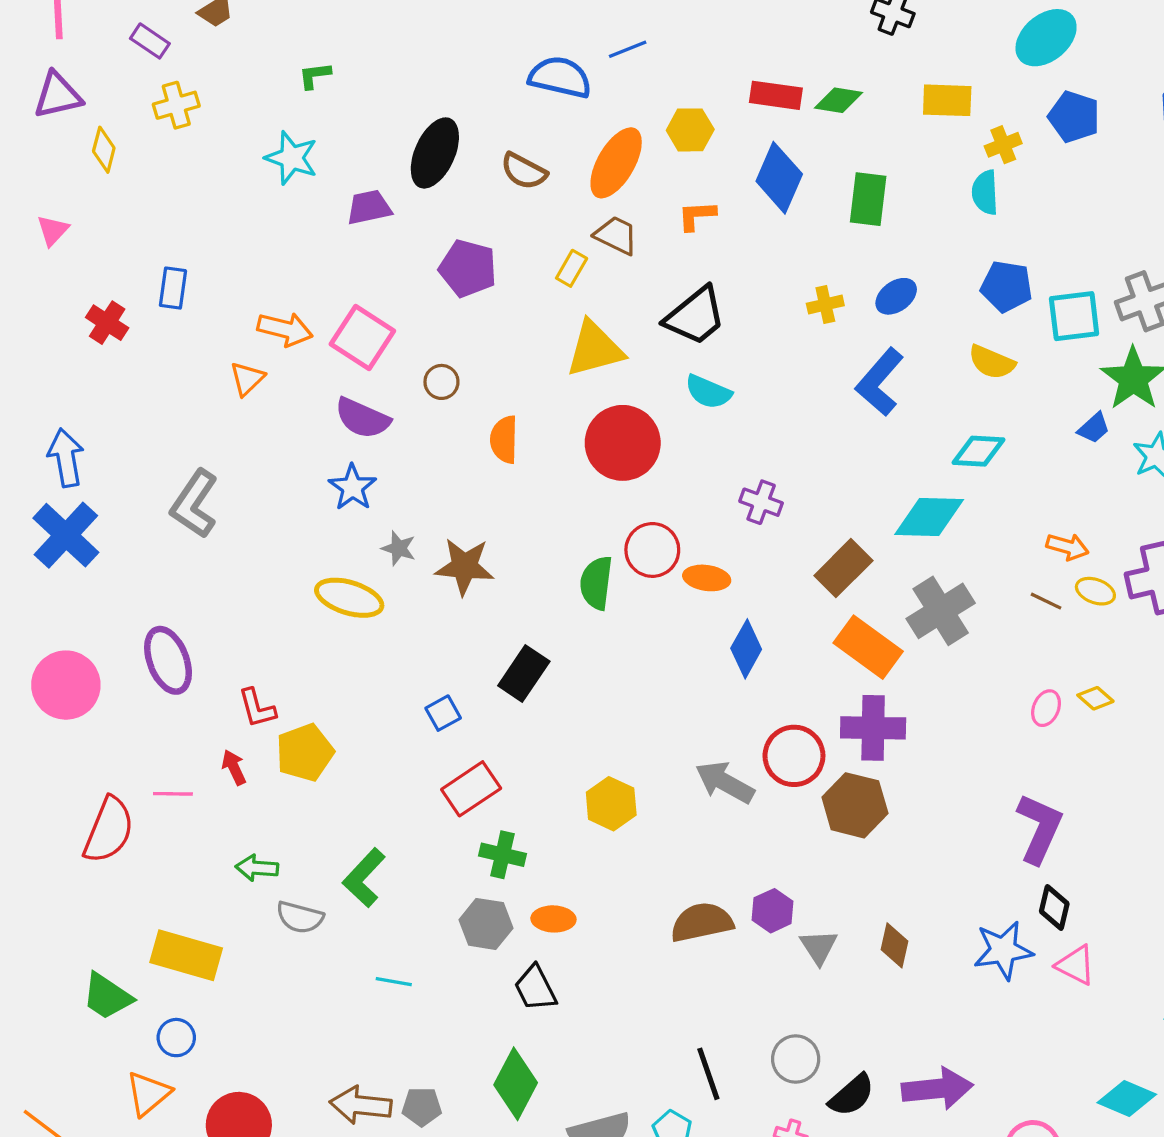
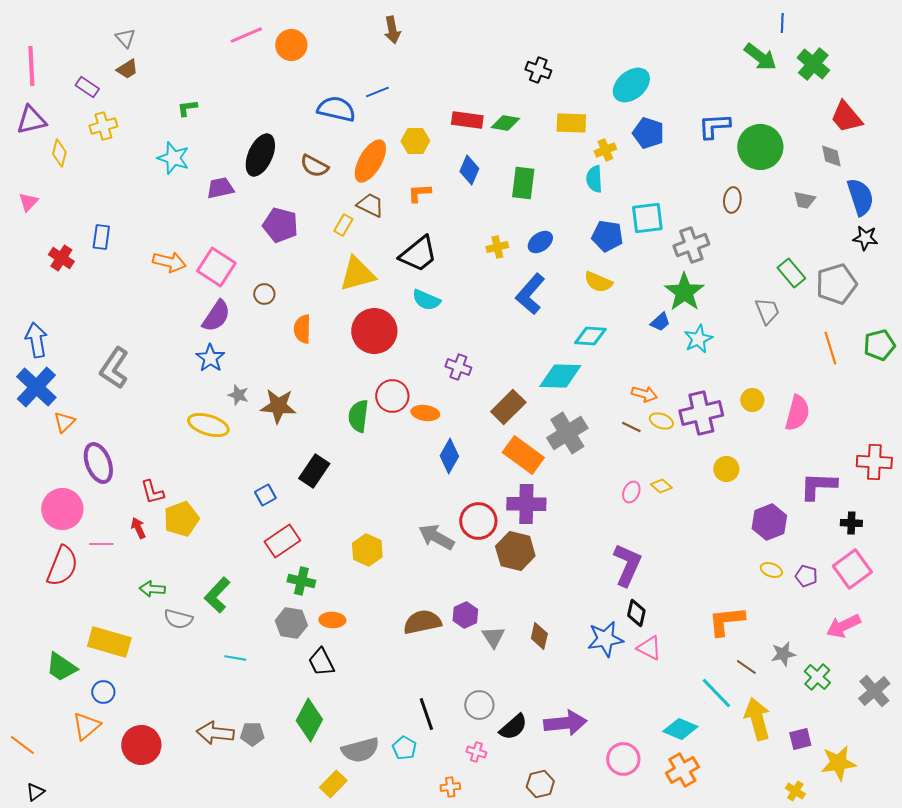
blue diamond: (779, 178) -> (469, 170), size x0.7
cyan square: (1074, 316) -> (647, 218), moved
orange triangle: (247, 379) -> (64, 422), moved
purple semicircle: (362, 418) -> (216, 316), turned -80
pink circle: (66, 685) -> (62, 509), moved

